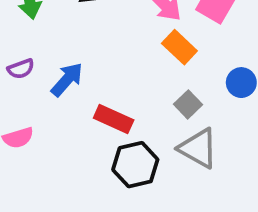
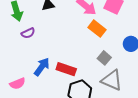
purple semicircle: (21, 69) -> (28, 33), moved
blue arrow: (67, 80) -> (42, 67), moved

